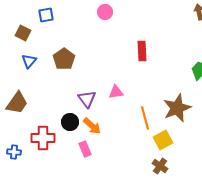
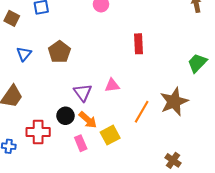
brown square: (23, 33) -> (12, 18), moved
orange line: (145, 118) -> (142, 112), turned 45
yellow square: (163, 140) -> (110, 135), moved
brown cross: (160, 166) -> (173, 160), moved

